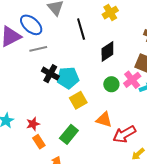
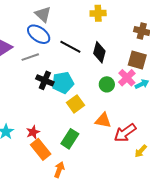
yellow cross: (110, 13) -> (98, 13), turned 35
blue ellipse: (31, 25) -> (39, 34), moved
black line: (81, 29) -> (70, 47), moved, turned -40
black diamond: (107, 52) -> (99, 52), turned -35
orange rectangle: (39, 142) -> (41, 149), size x1.5

